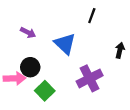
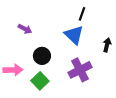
blue triangle: (65, 44) -> (74, 35), moved
black circle: (30, 67) -> (42, 56), moved

